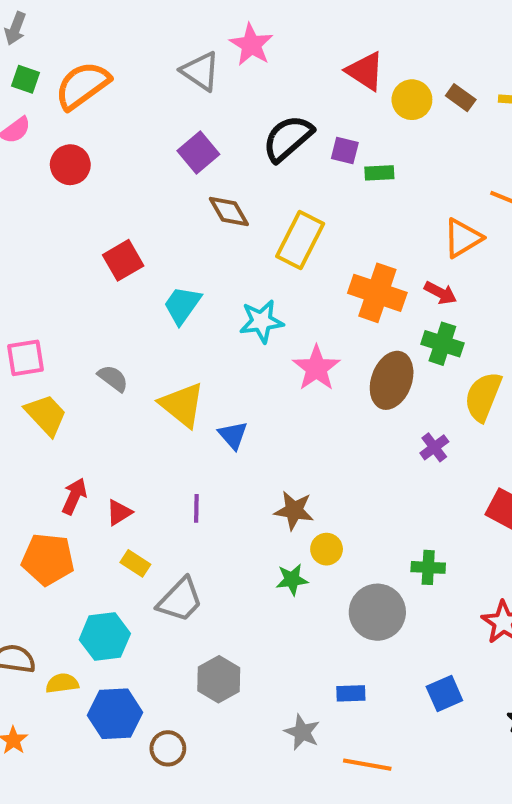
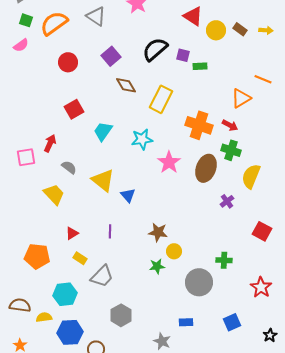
gray triangle: (200, 71) -> (96, 16), moved
red circle: (70, 165) -> (68, 62), moved
yellow trapezoid: (46, 415) -> (54, 194), moved
red arrow: (74, 496) -> (50, 143), moved

